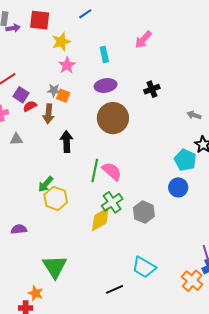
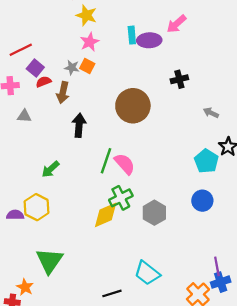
yellow star: (61, 42) -> (86, 15), turned 30
purple ellipse: (106, 86) -> (149, 40), moved
orange square: (63, 96) -> (87, 66), moved
gray arrow: (194, 115) -> (211, 113), moved
blue circle: (178, 187) -> (202, 201), moved
yellow hexagon: (56, 198) -> (37, 207), moved

